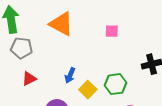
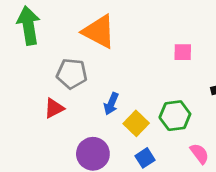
pink square: (112, 31) -> (183, 52), moved
gray pentagon: (22, 48) -> (72, 74), moved

